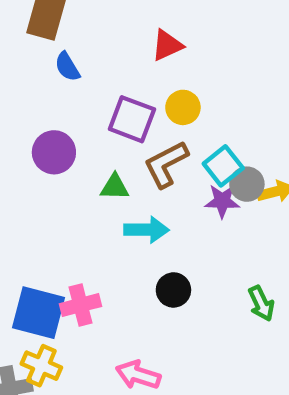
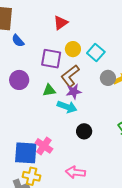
cyan square: (223, 166) -> (96, 53), moved
purple star: (222, 201) -> (74, 92), moved
cyan arrow: (147, 230) -> (67, 107), turned 30
pink cross: (81, 305) -> (44, 146), turned -30

